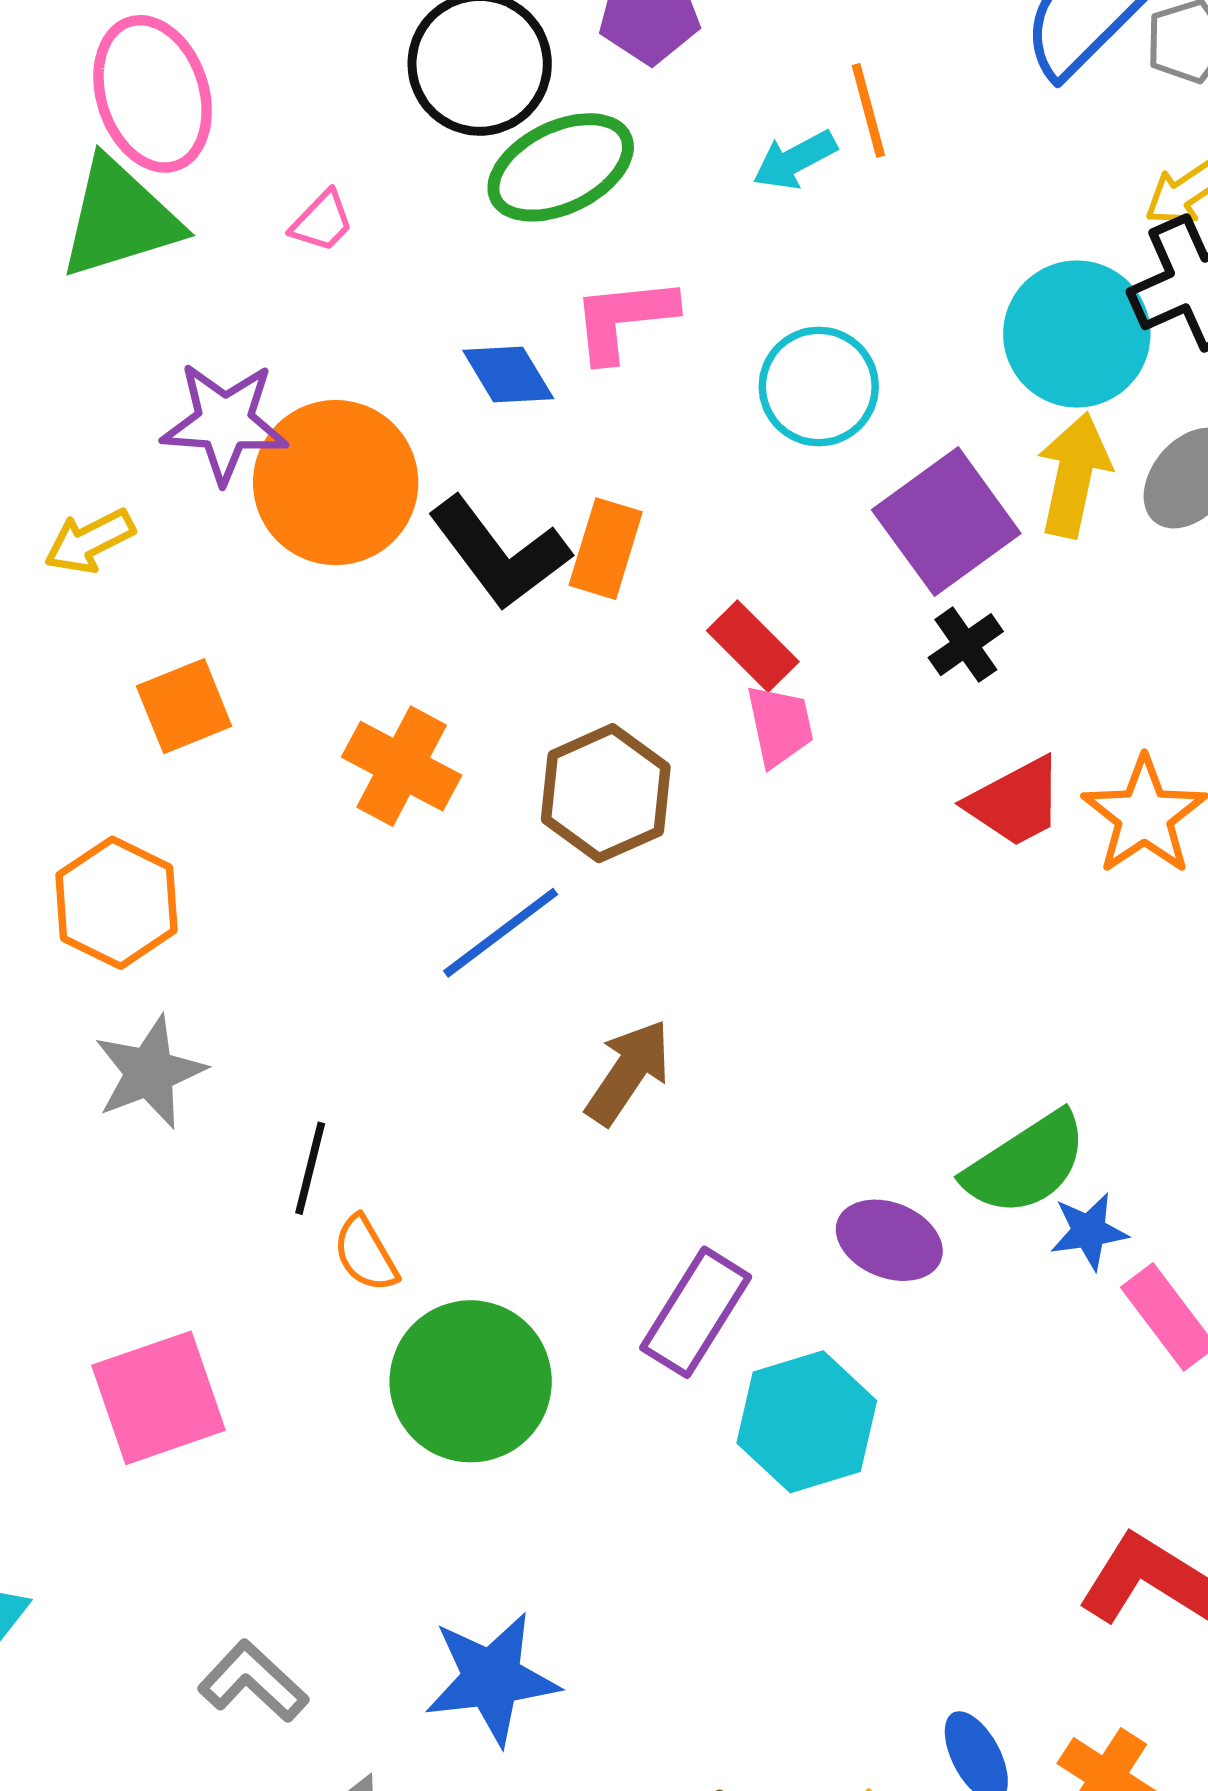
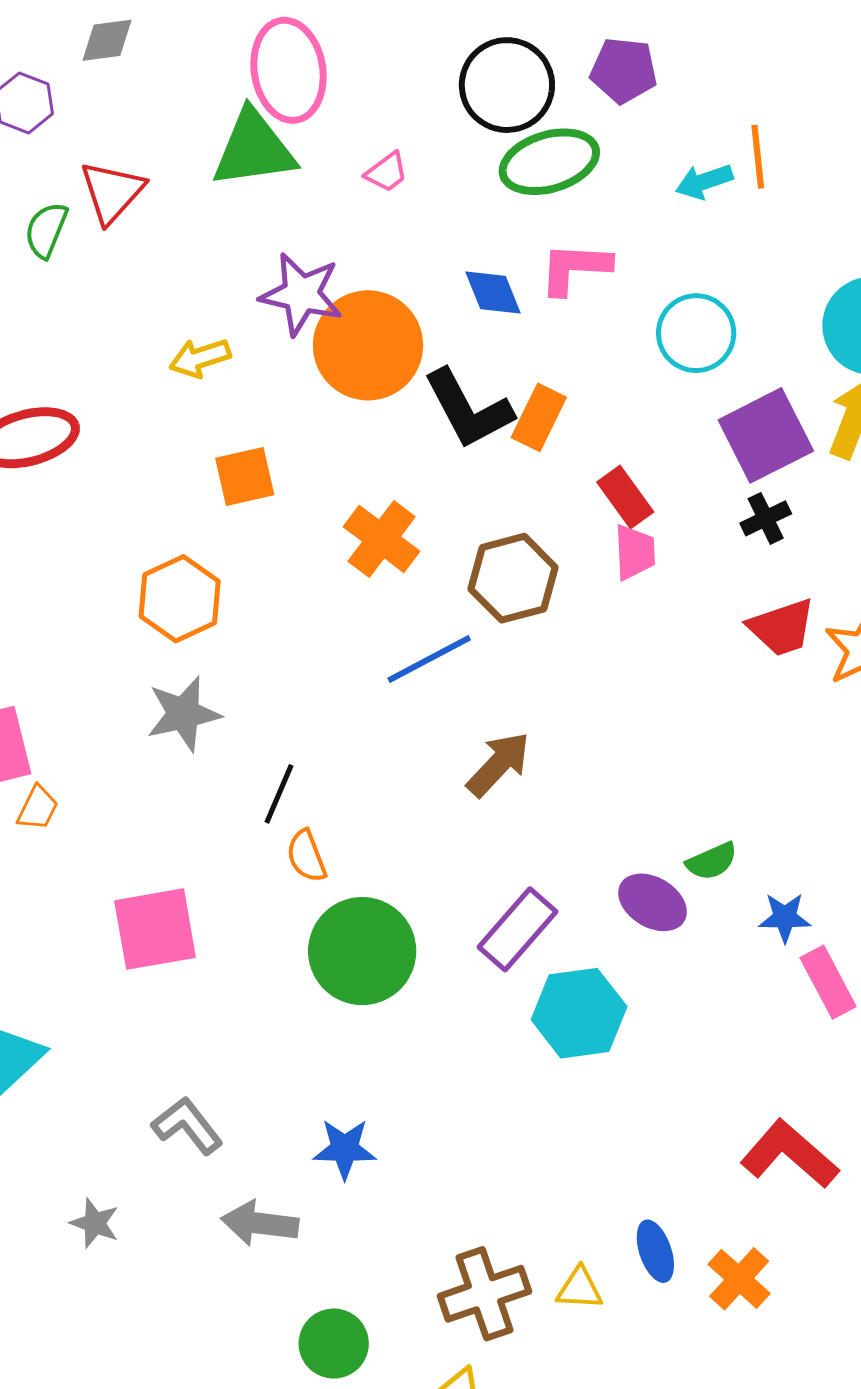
green semicircle: (1026, 1164) -> (712, 861), moved, size x0.6
blue star: (492, 1678) -> (345, 1149), size x0.7

